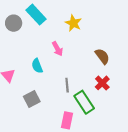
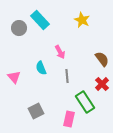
yellow star: (73, 23) -> (82, 20), moved
gray line: (67, 85) -> (67, 76), moved
gray square: (32, 99) -> (36, 111), moved

